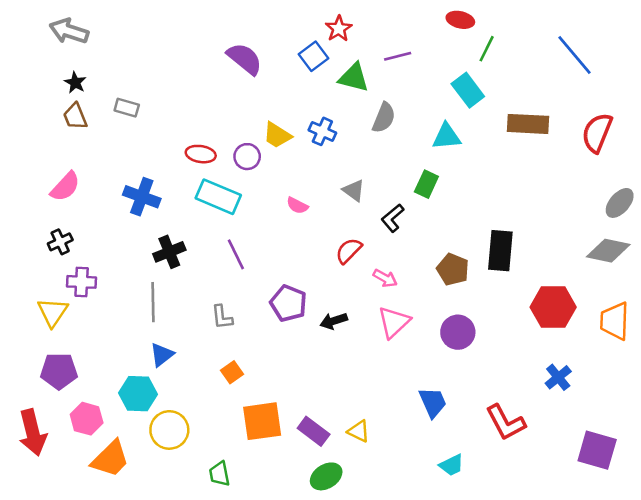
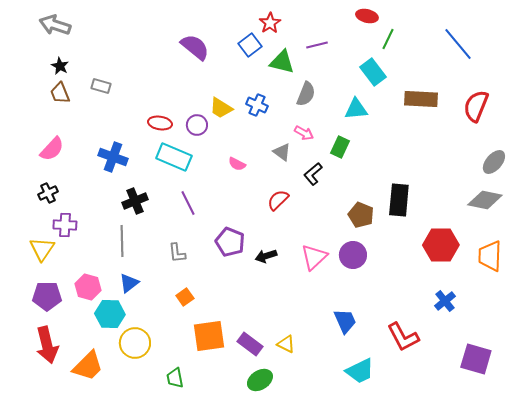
pink arrow: (385, 278) -> (304, 133), moved
purple circle: (458, 332) -> (353, 255), moved
pink hexagon: (87, 419) -> (88, 287), moved
red arrow: (33, 433) -> (47, 345), moved
cyan trapezoid: (452, 465) -> (360, 371), size x1.4

